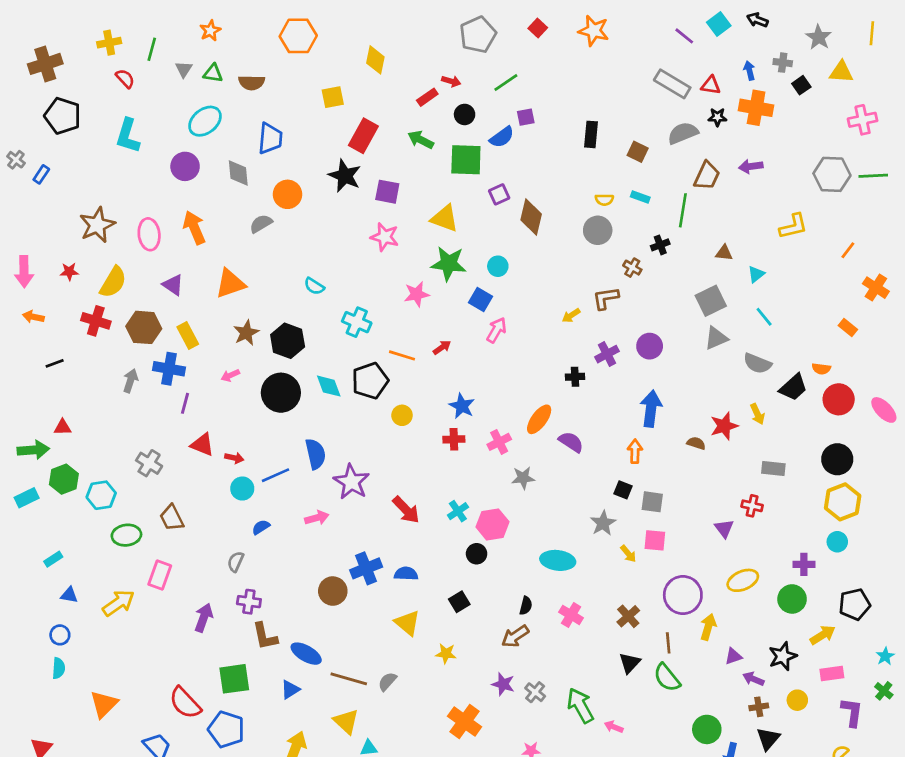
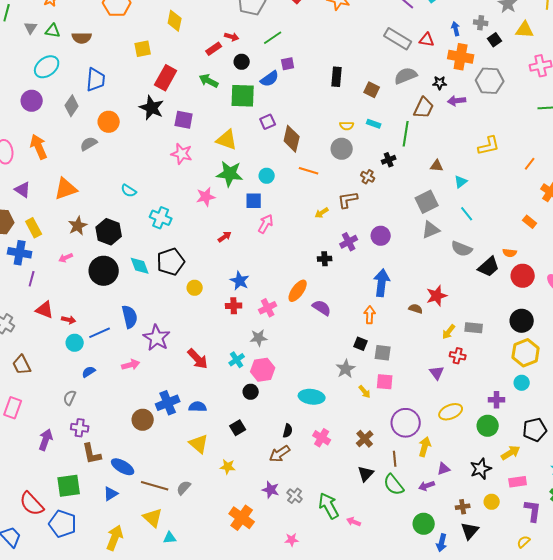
black star: (717, 117) -> (440, 83), moved
gray diamond: (238, 173) -> (72, 106), turned 40
gray hexagon: (832, 174) -> (490, 81), moved
blue square: (481, 299) -> (254, 201), turned -30
orange line: (402, 355) -> (309, 171), moved
yellow arrow: (757, 414) -> (449, 332), moved, turned 63
gray star: (523, 478) -> (259, 338), moved
purple arrow: (753, 679) -> (427, 486), moved, turned -42

